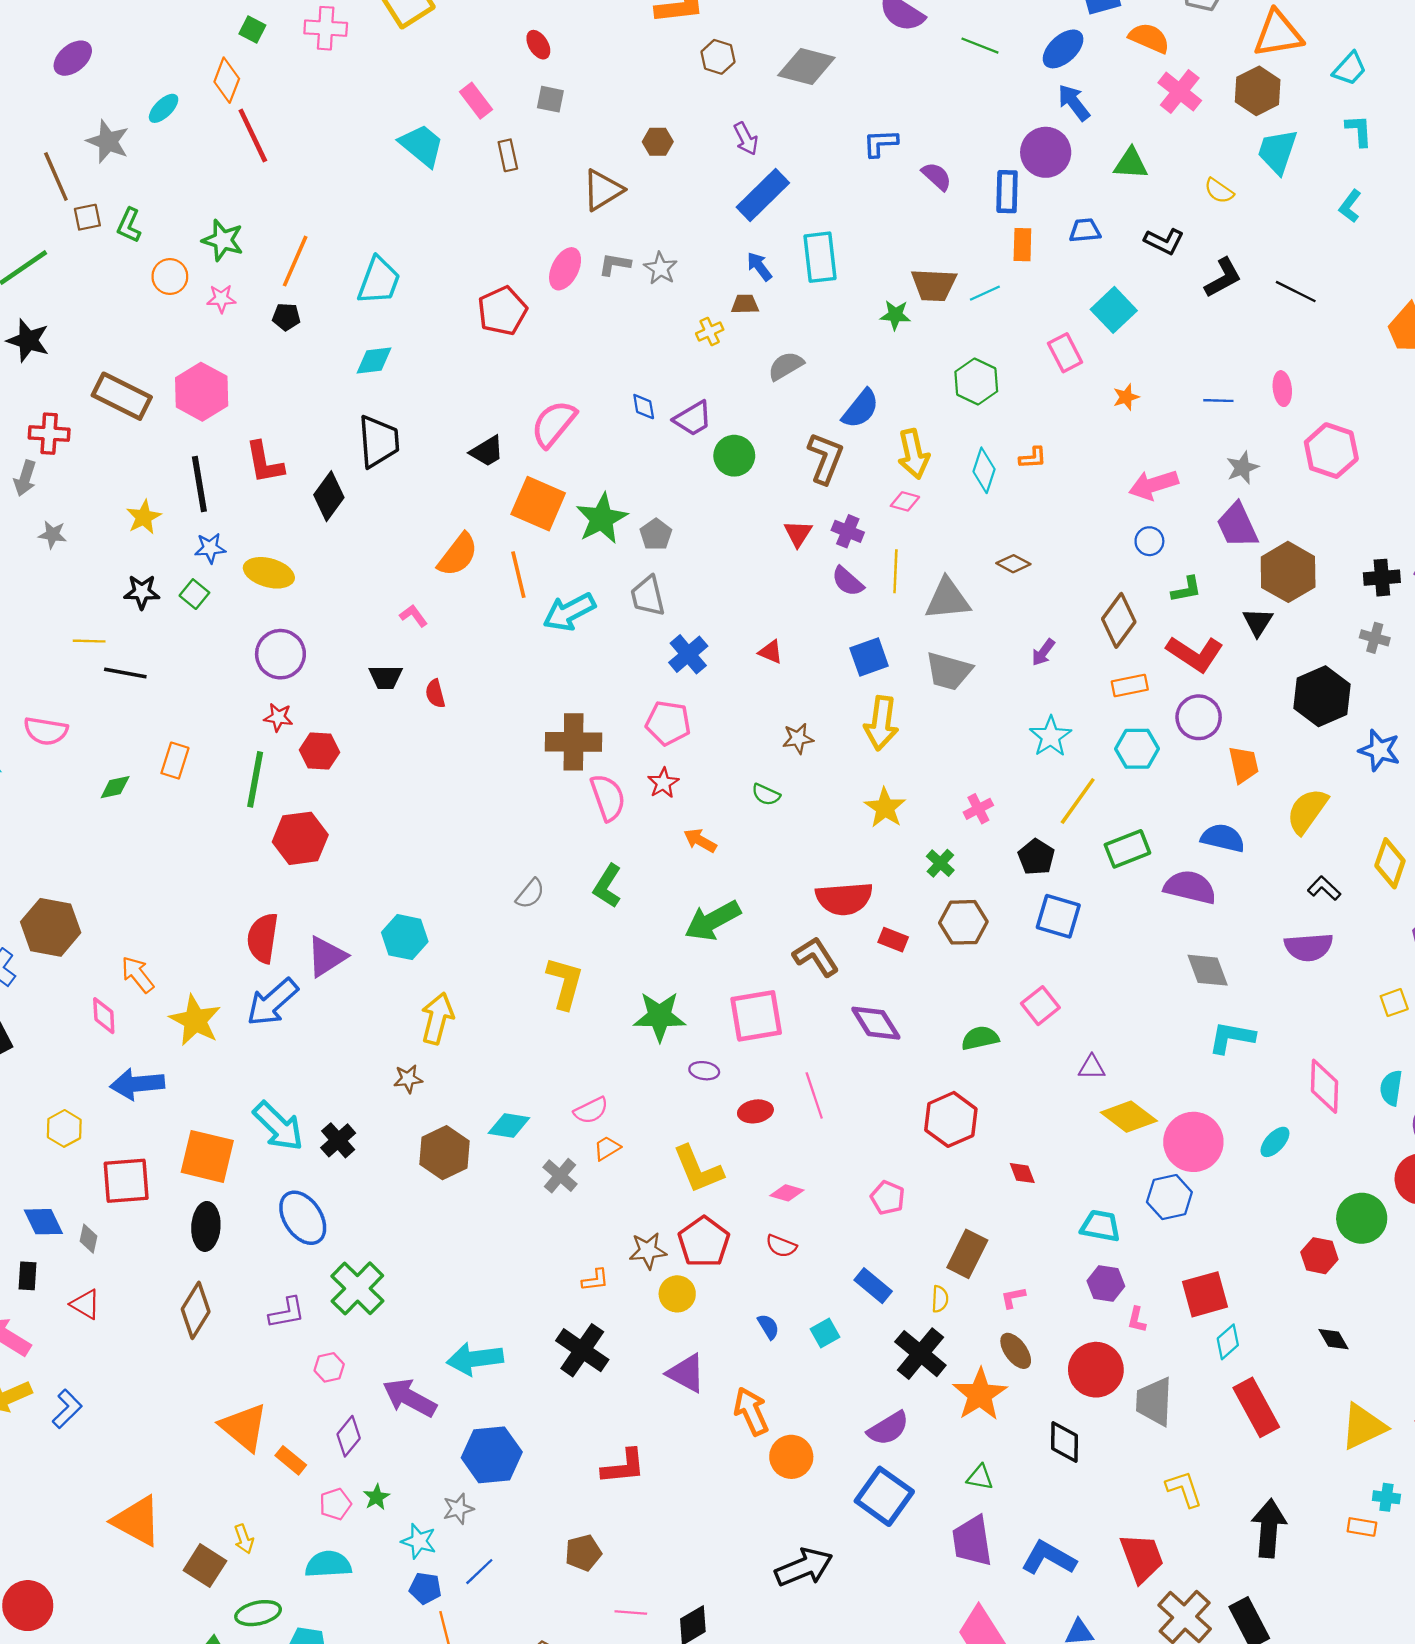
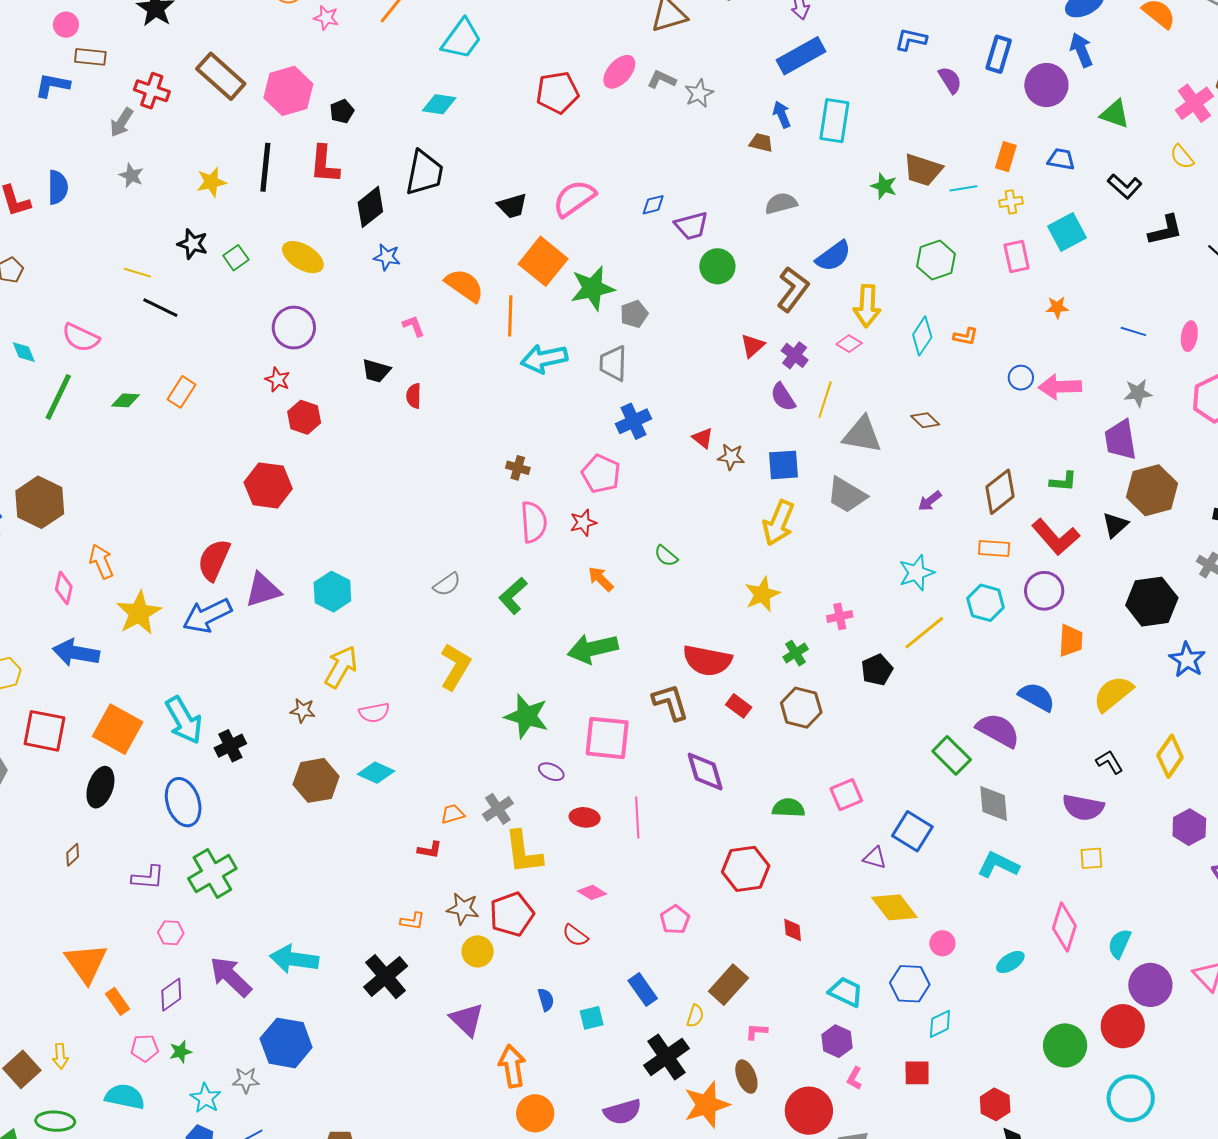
pink cross: (1180, 92) -> (1194, 103), moved
blue rectangle: (1007, 192) -> (999, 54), moved
black pentagon: (286, 317) -> (342, 111), moved, turned 30
yellow cross: (710, 332) -> (1011, 202), moved
blue diamond: (644, 407) -> (653, 205), turned 70
blue circle: (1149, 541) -> (1021, 378), moved
blue star: (210, 548) -> (387, 257), moved
orange semicircle: (458, 555) -> (464, 285), turned -108
brown star: (798, 738) -> (731, 457), moved
brown cross: (574, 742) -> (518, 468), size x0.5
green line: (255, 779) -> (58, 397), moved
green rectangle: (1127, 849) -> (952, 755), moved, turned 51
blue square: (1058, 916) -> (912, 831), moved
yellow square: (1394, 1003) -> (1091, 858), moved
pink semicircle: (591, 1110) -> (374, 713), moved
pink circle: (1193, 1142) -> (942, 943), size x0.5
gray cross: (560, 1176) -> (498, 809), moved
red hexagon: (1319, 1256) -> (995, 1104), moved
red square: (1205, 1294) -> (917, 1073), size x0.7
brown diamond: (196, 1310) -> (73, 855), size x0.5
cyan diamond: (1228, 1342) -> (940, 1024), moved
red L-shape: (623, 1467) -> (430, 850), moved, size x0.6

